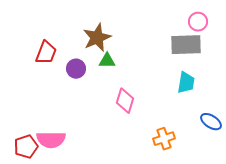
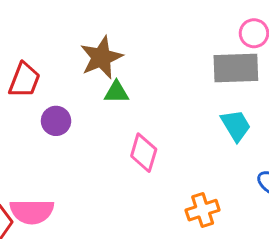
purple circle: (76, 69) -> (56, 121), moved
cyan trapezoid: (186, 83) -> (236, 125), turned -40

